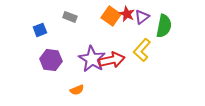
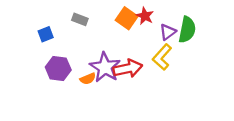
purple triangle: (142, 17) -> (168, 32), moved
orange semicircle: (77, 90) -> (88, 79), moved

